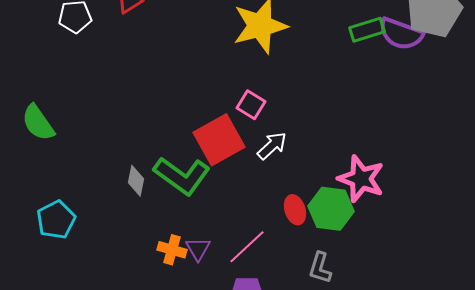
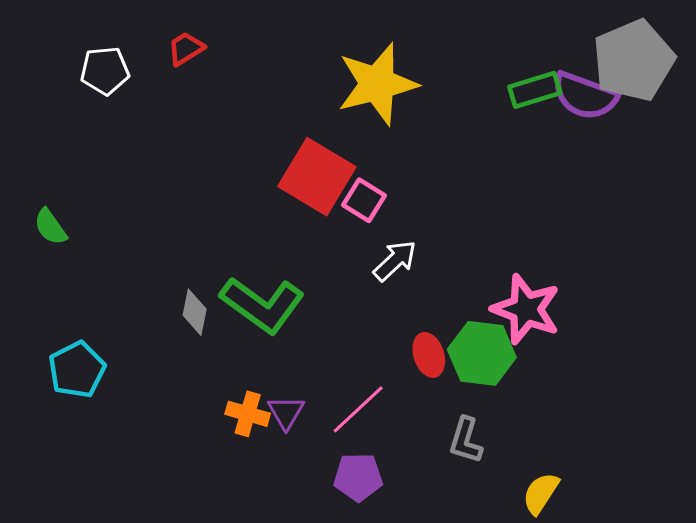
green semicircle: (38, 123) -> (50, 227), size x0.7
red square: (219, 140) -> (317, 177), moved, turned -30

